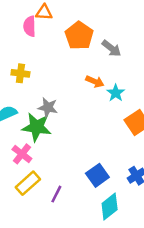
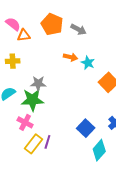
orange triangle: (44, 12) -> (24, 35), moved
pink semicircle: (30, 26) -> (13, 24), turned 140
purple line: (56, 194) -> (47, 142), moved

